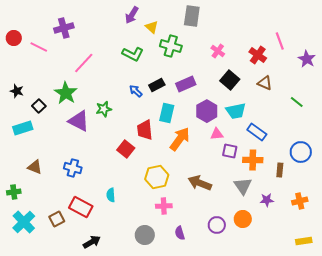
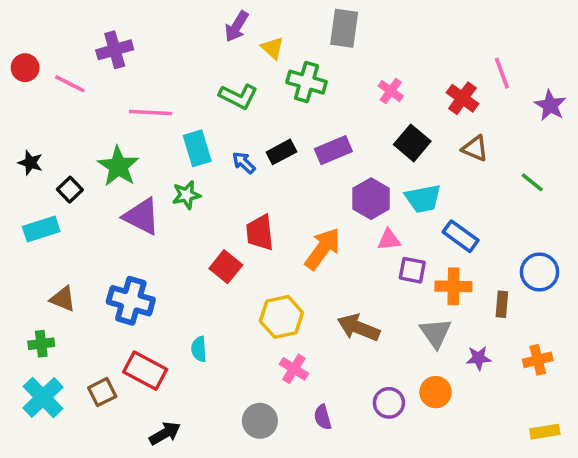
pink line: (84, 63) -> (151, 112), turned 50
cyan rectangle: (167, 113) -> (197, 148), moved, turned -30
blue cross: (73, 168) -> (131, 301), size x1.4
green cross: (14, 192) -> (41, 344), moved
pink cross: (164, 206) -> (294, 369), turned 35

